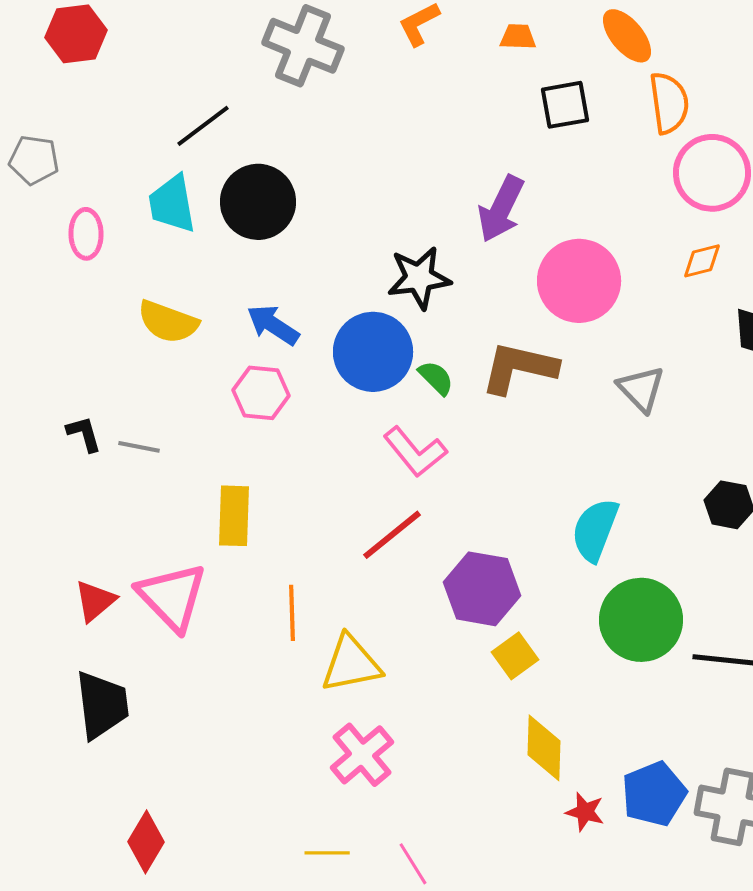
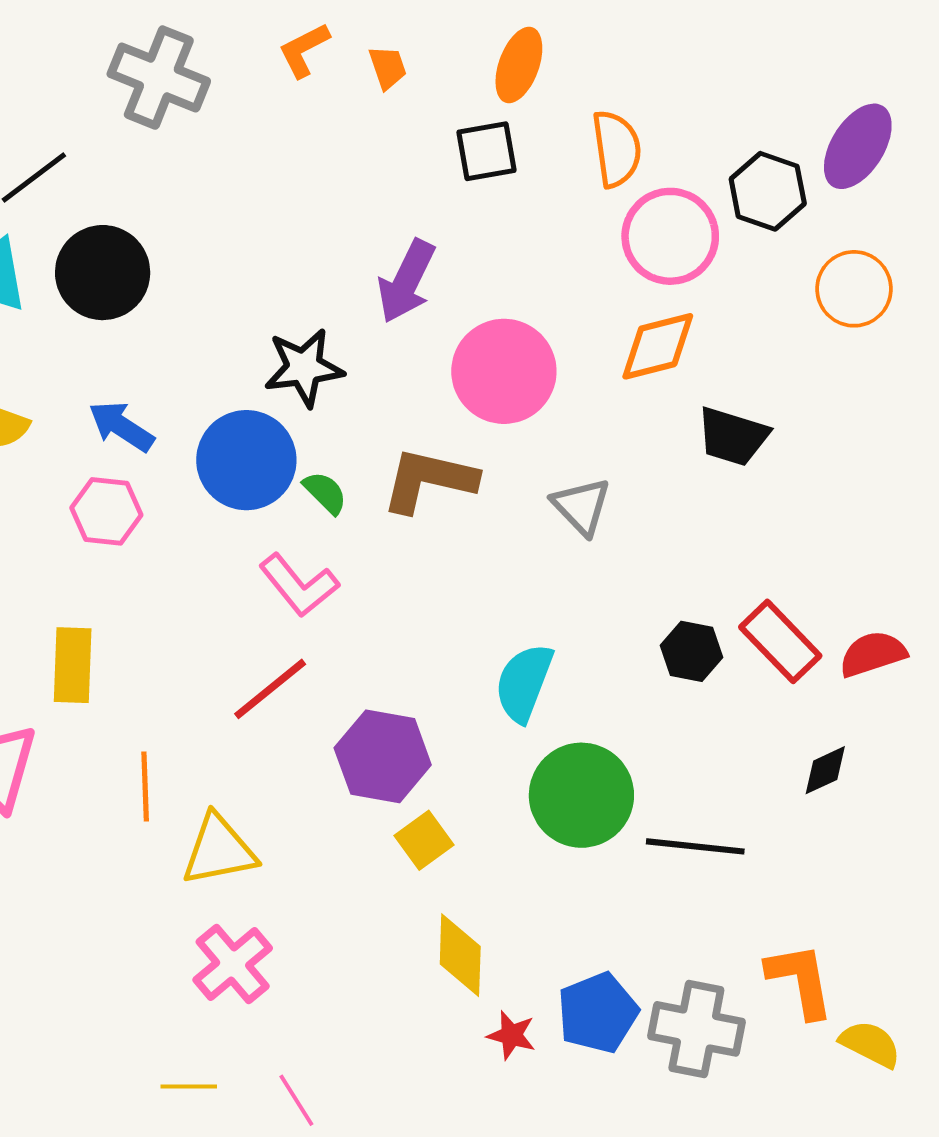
orange ellipse: (627, 36) -> (519, 65), moved, turned 60
orange trapezoid: (518, 37) -> (388, 68), moved, turned 69
orange diamond: (702, 261) -> (658, 346), size x1.6

